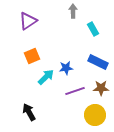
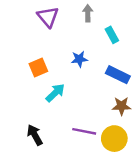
purple triangle: (28, 21) -> (48, 17), moved, turned -36
blue star: (66, 68) -> (79, 59), moved
purple line: (75, 91) -> (84, 131), moved, turned 30

